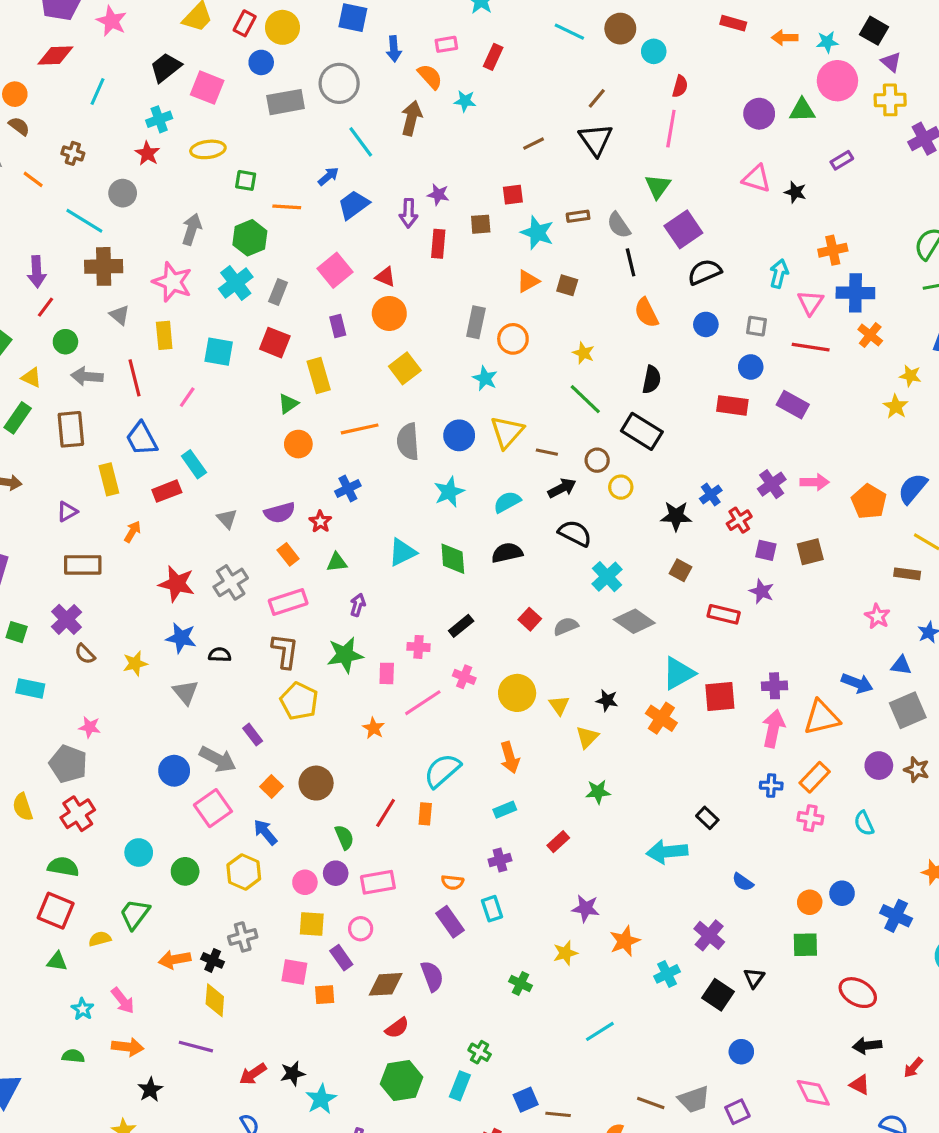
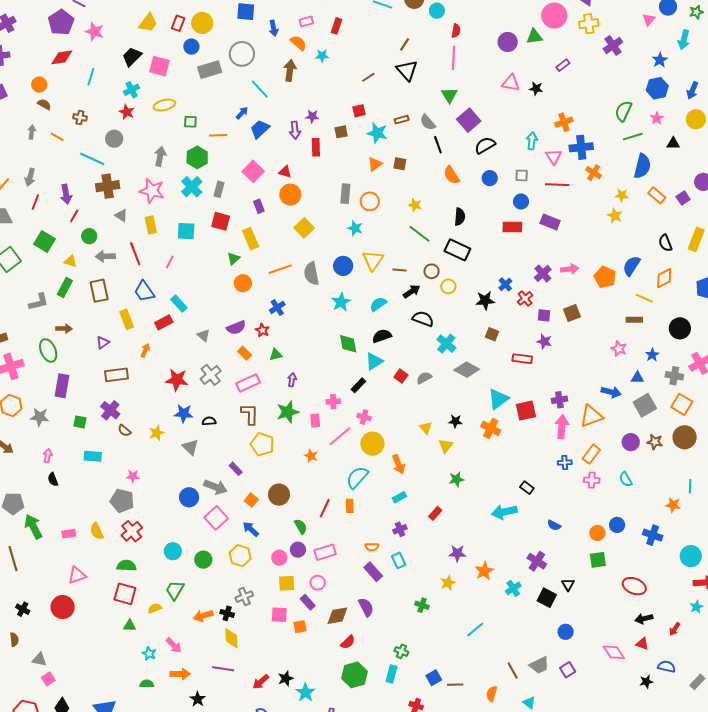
cyan triangle: (402, 552) -> (374, 361), moved
yellow circle: (517, 693) -> (372, 444), moved
brown line: (651, 1103) -> (513, 671), turned 48

